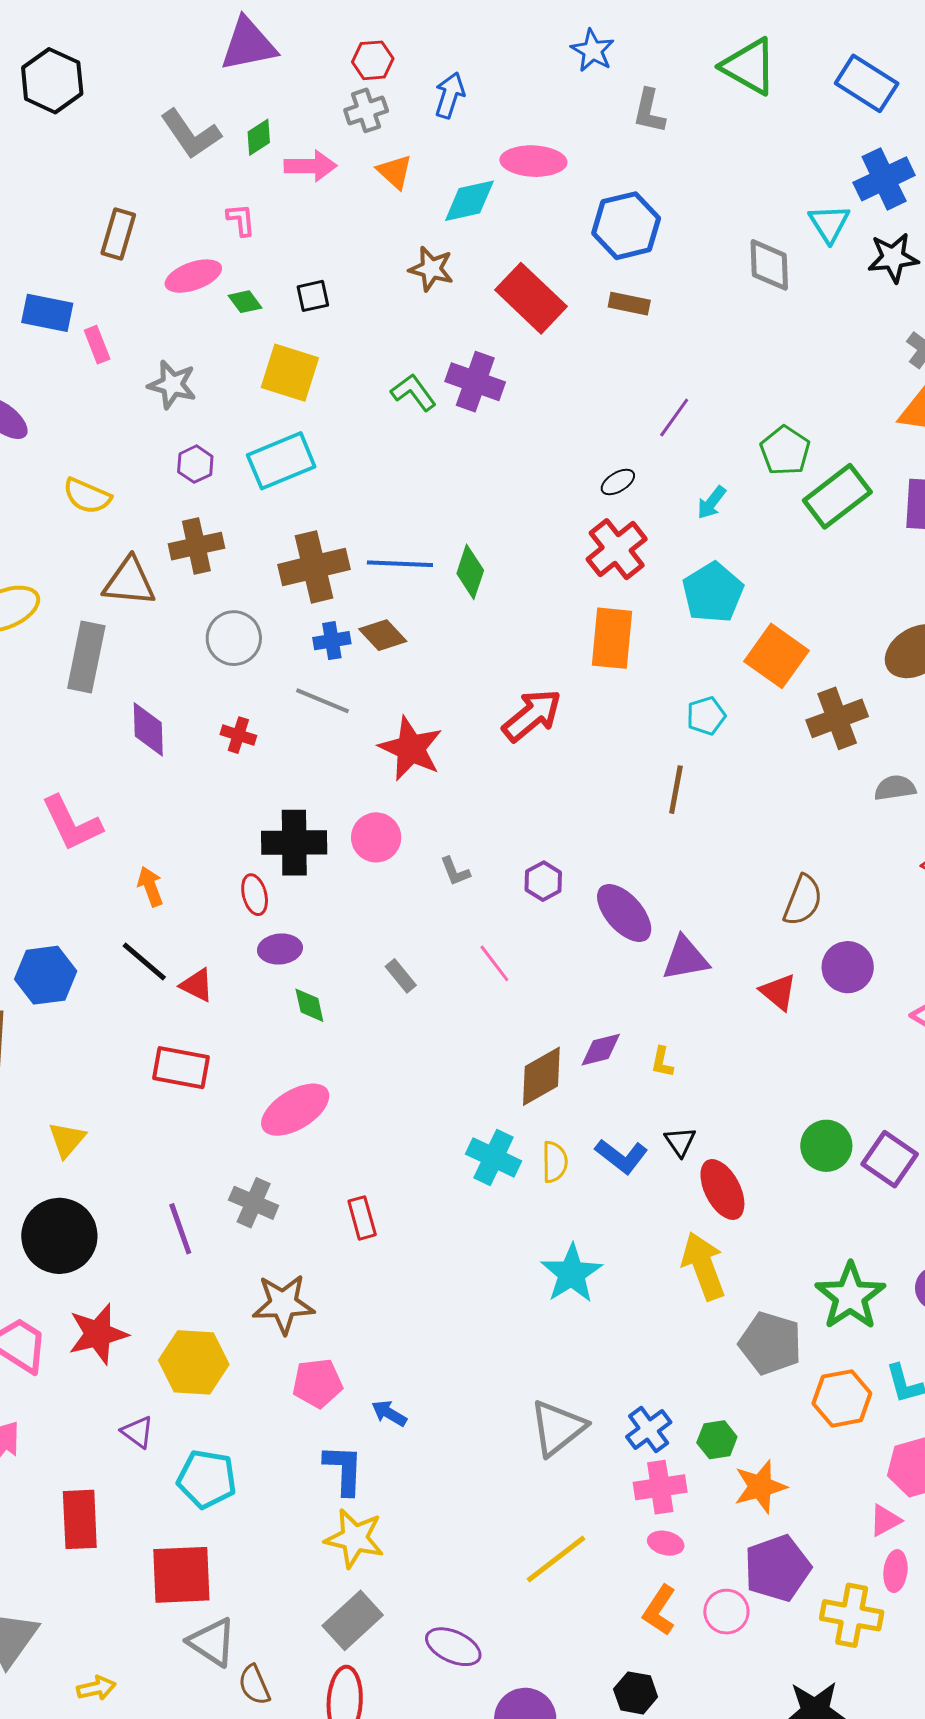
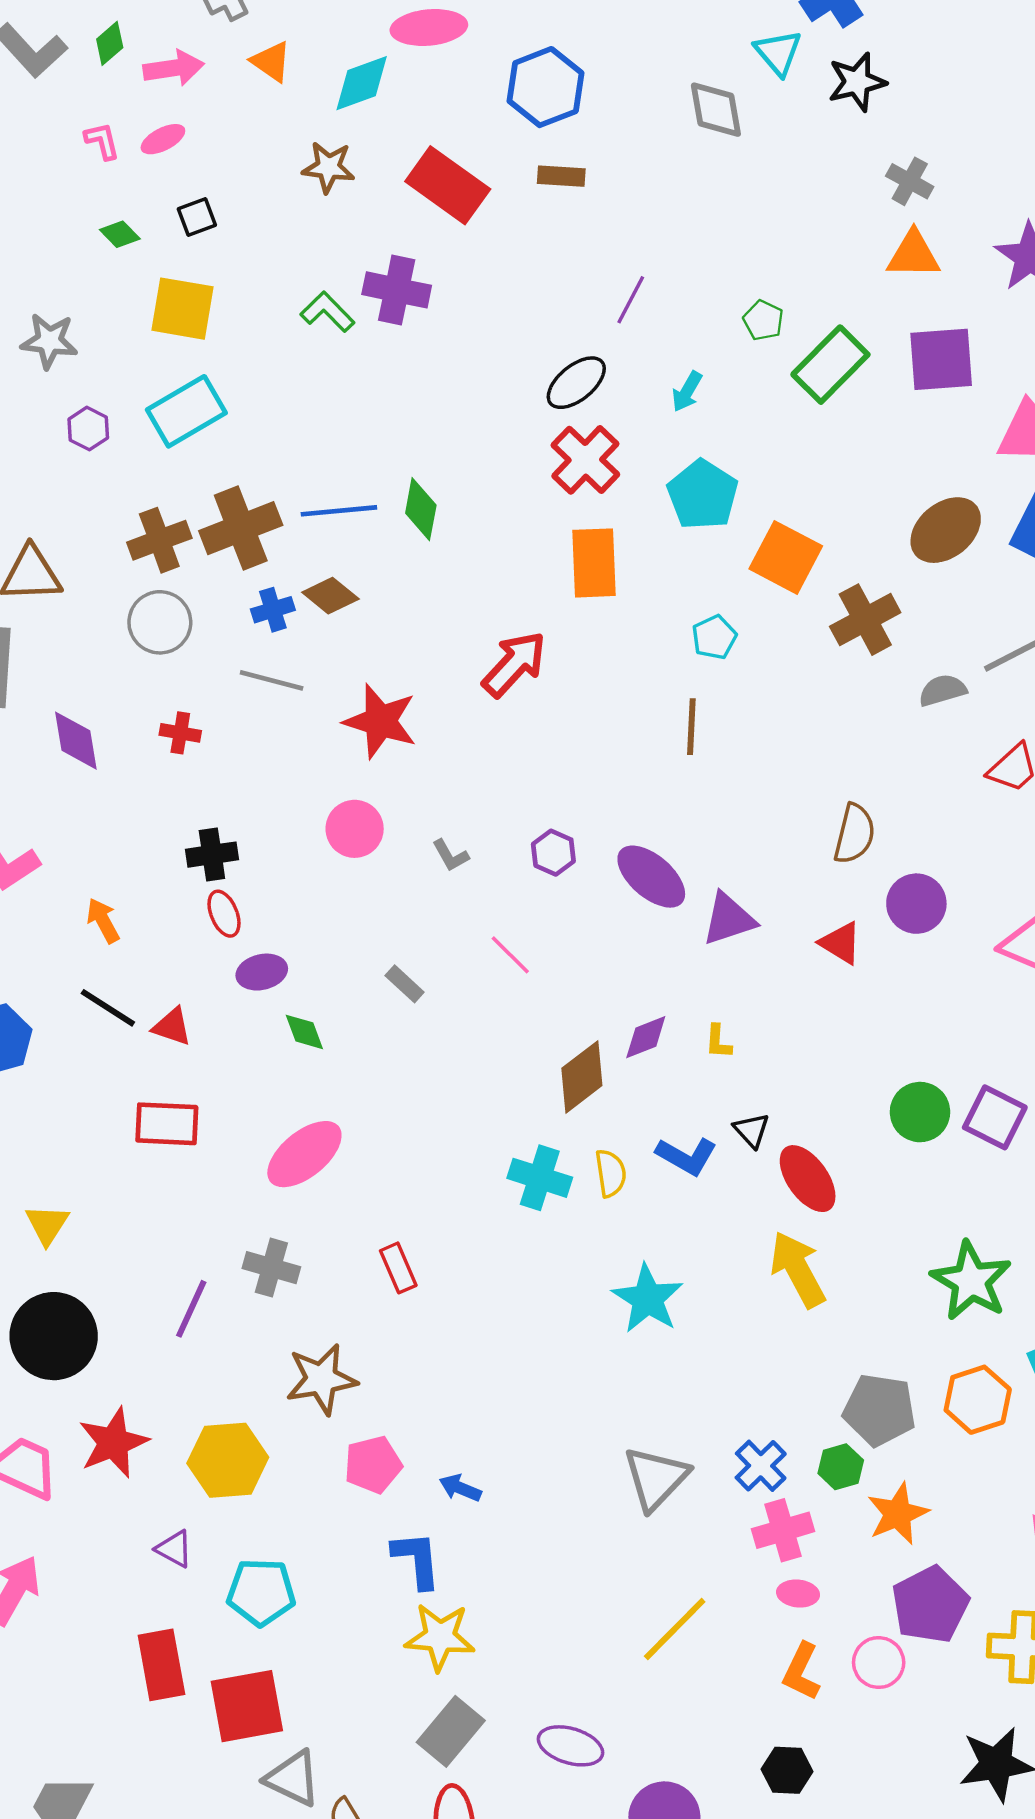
pink ellipse: (193, 276) -> (163, 139), moved, size x0.7
green pentagon: (785, 451) -> (763, 320), size x0.7
black ellipse: (618, 482) -> (576, 383), size x1.6
brown cross: (196, 546) -> (159, 540), moved
black cross: (294, 843) -> (212, 855), moved, size x0.7
purple line: (180, 1229) -> (191, 1309), turned 52
gray pentagon: (770, 1343) -> (880, 1410), moved
red rectangle: (80, 1519) -> (161, 1665), moved

